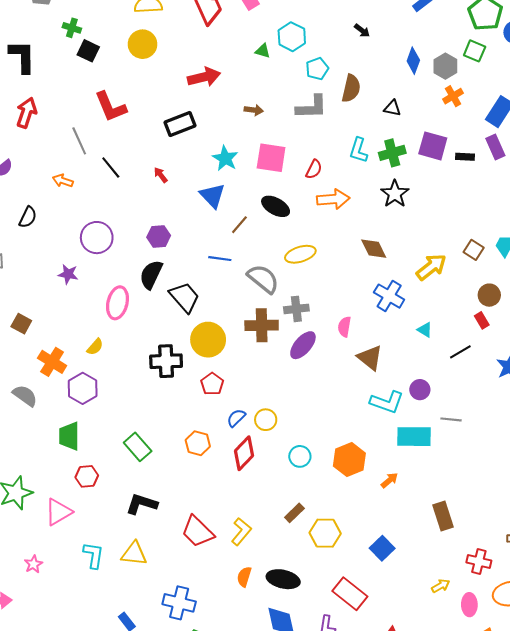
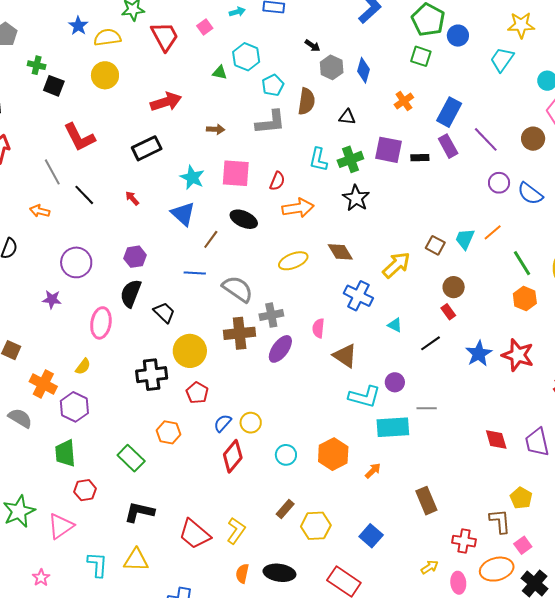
gray hexagon: (445, 66) -> (332, 67), moved
yellow ellipse: (300, 254) -> (293, 261), moved
black trapezoid: (184, 297) -> (164, 312), size x0.7
orange hexagon: (198, 443) -> (169, 432), moved

